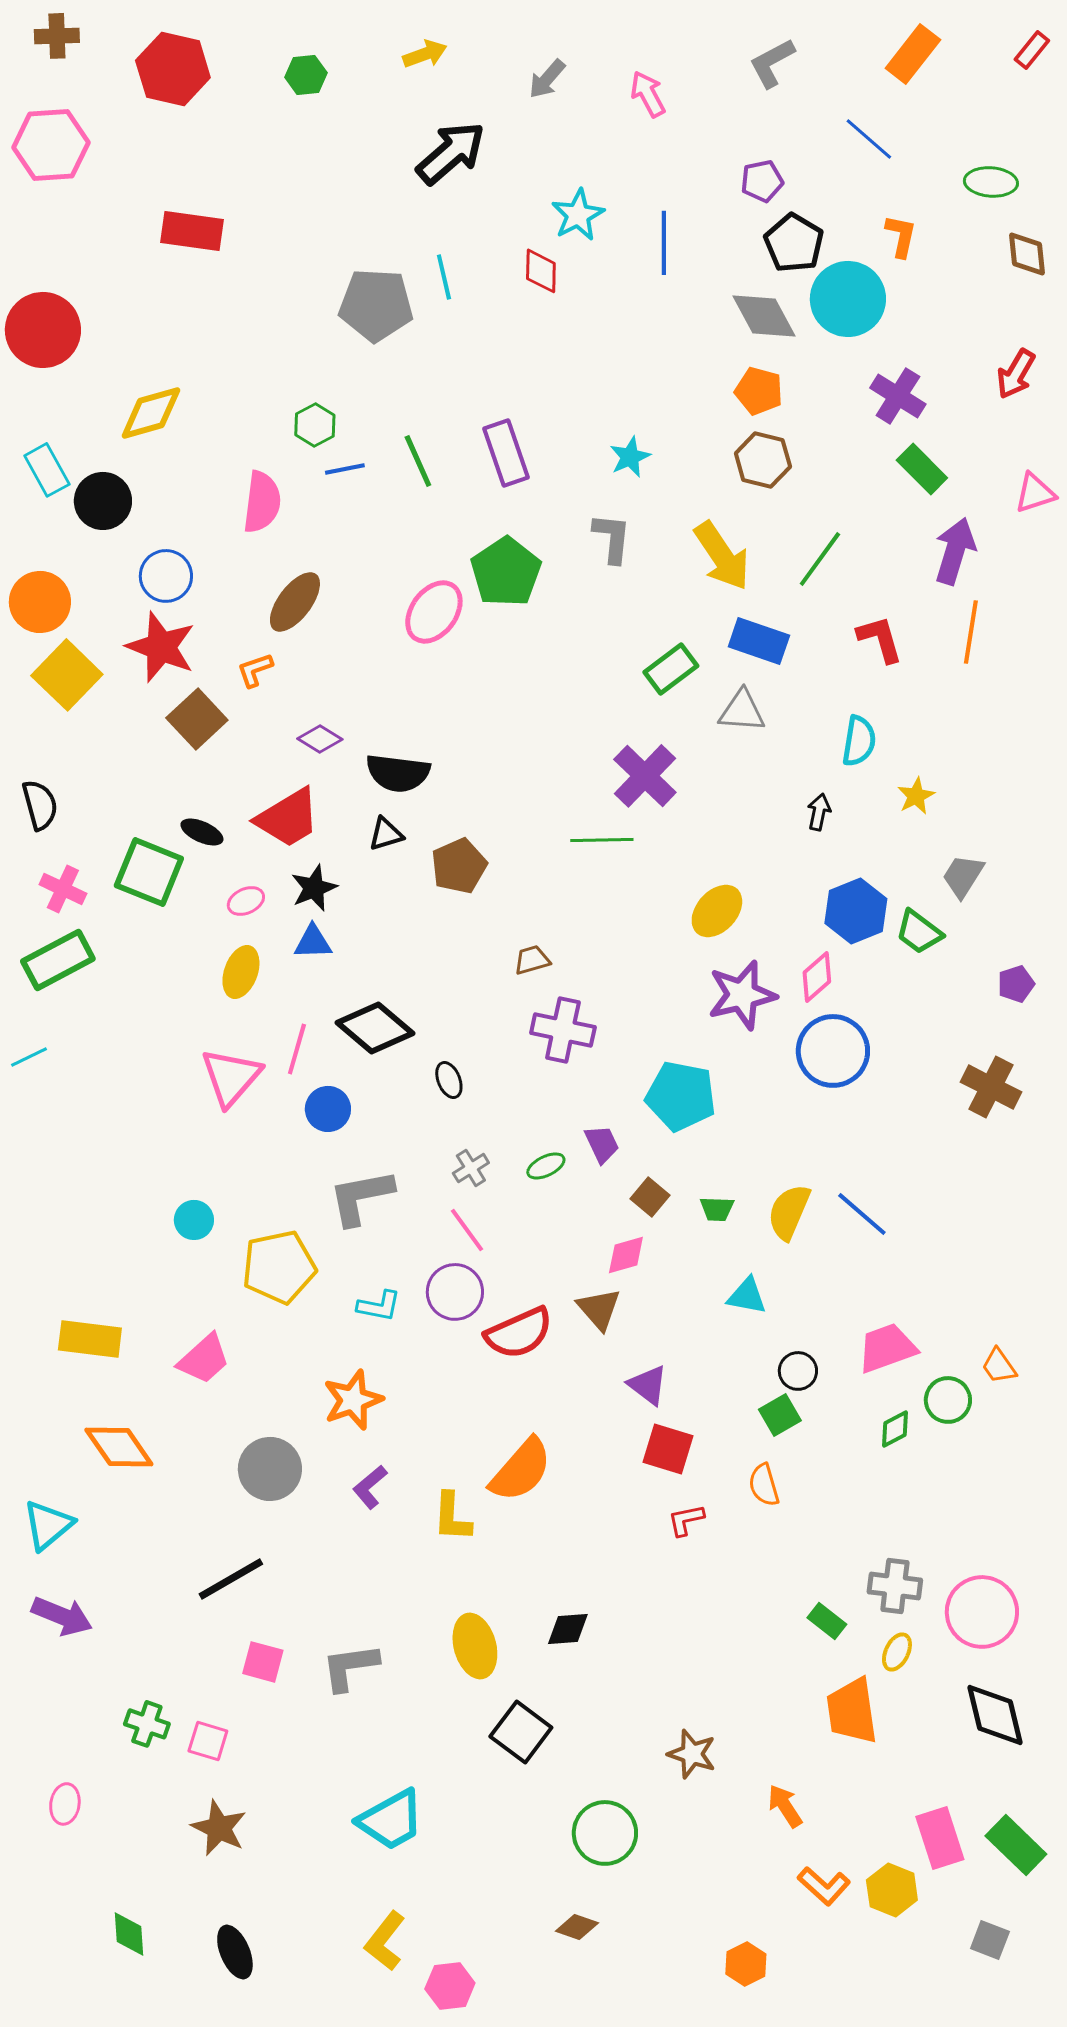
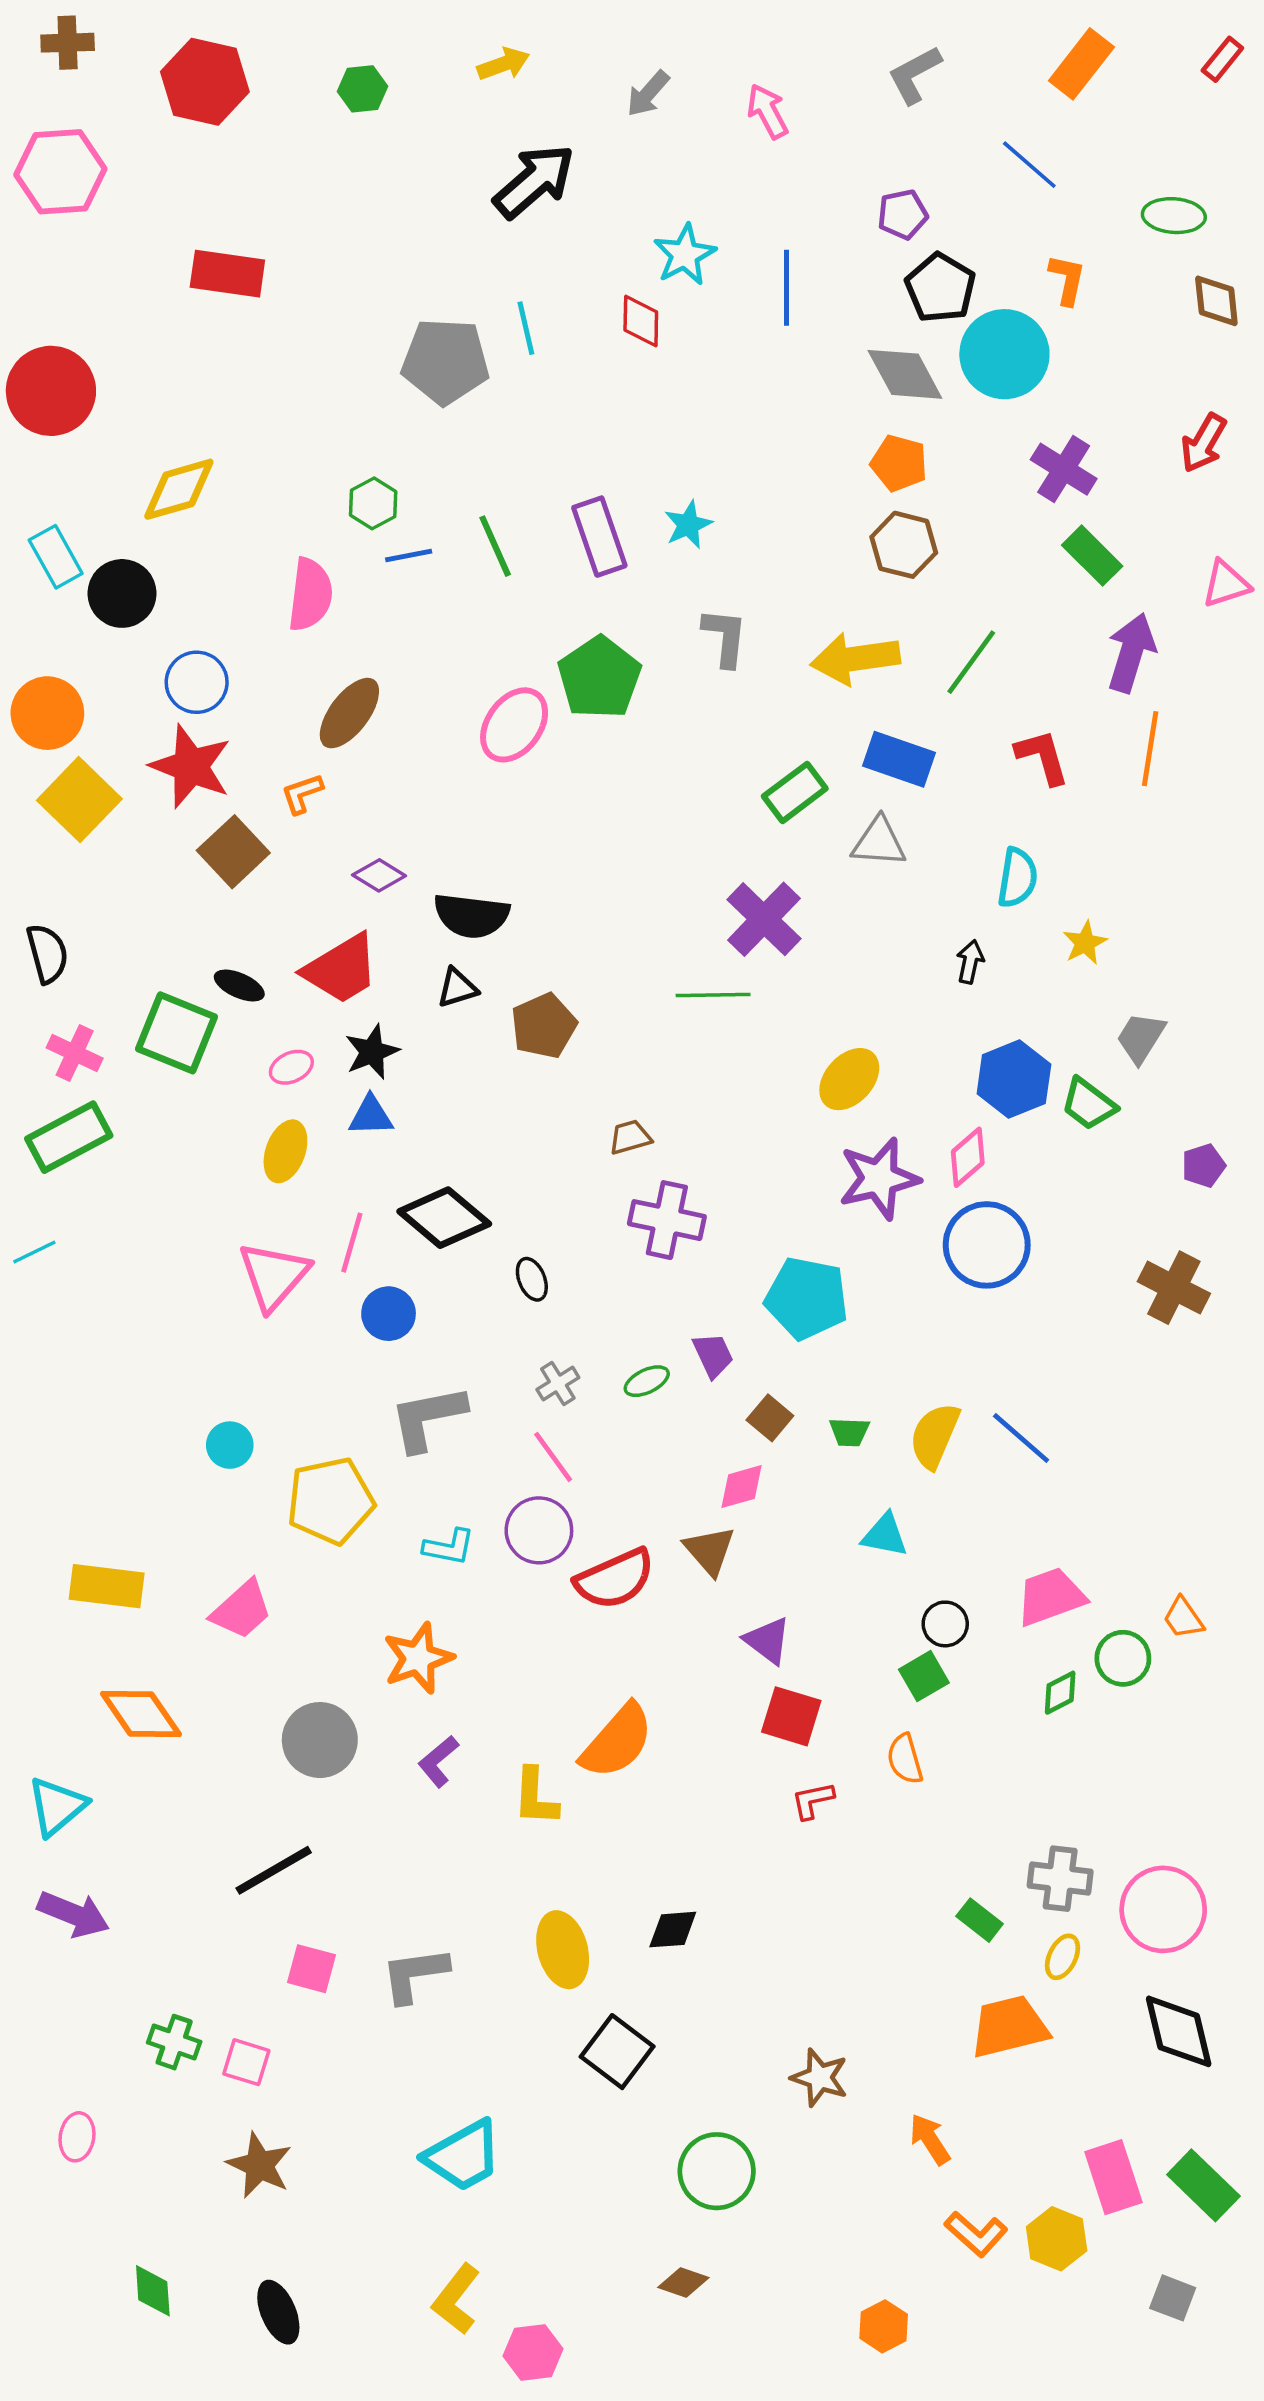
cyan star: (630, 457) -> (688, 525), moved
yellow arrow: (722, 556) -> (855, 659), turned 116
orange trapezoid: (852, 1711) -> (1009, 2027), turned 84

